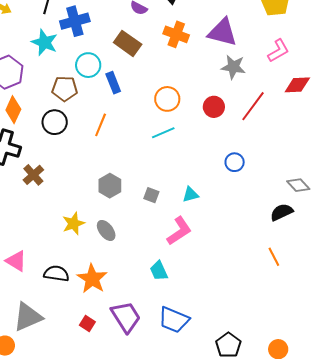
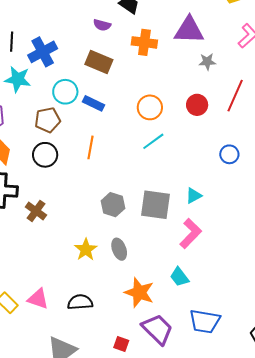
gray star: (233, 67) -> (207, 62), size x0.7
blue rectangle: (113, 83) -> (93, 103), turned -30
gray square: (151, 195) -> (156, 205), size x2.0
gray ellipse: (106, 230) -> (119, 249), turned 30
orange star: (92, 279) -> (139, 292), moved

